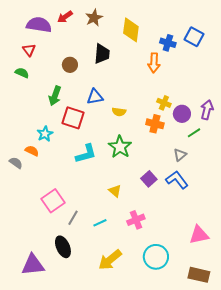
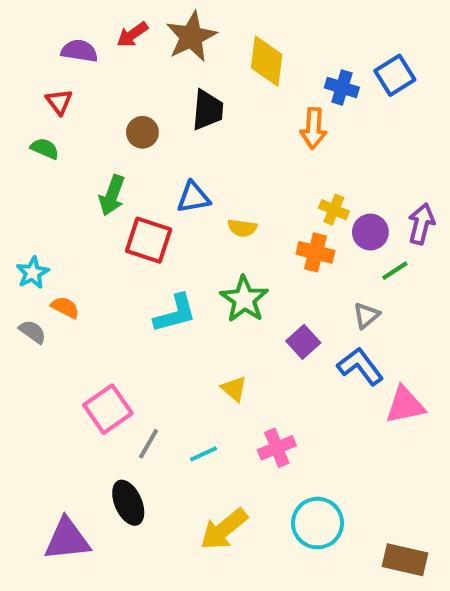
brown star: (94, 18) -> (191, 37), size x1.4
purple semicircle: (39, 25) -> (79, 51), size x0.7
blue square: (194, 37) -> (395, 75), turned 30
cyan star: (45, 134) -> (33, 273), moved
purple square: (149, 179) -> (303, 342), moved
pink triangle: (199, 235) -> (405, 405), moved

